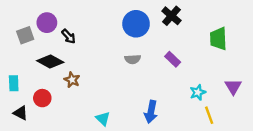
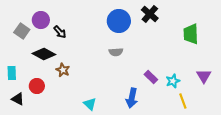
gray square: (25, 35) -> (22, 31), turned -35
purple rectangle: (173, 59) -> (151, 77), moved

